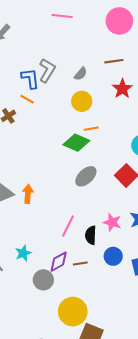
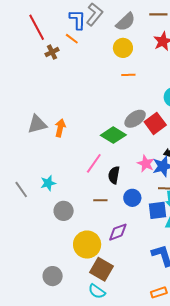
gray semicircle: (81, 74) -> (126, 22), size x1.5
green diamond: (76, 143) -> (113, 135), moved
gray ellipse: (86, 176) -> (135, 119), moved
pink star: (112, 222) -> (146, 164), moved
purple diamond: (59, 262) -> (118, 232), moved

